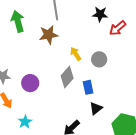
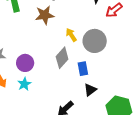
gray circle: (99, 59) -> (95, 41), size x1.5
cyan star: (25, 122) -> (24, 84), moved

